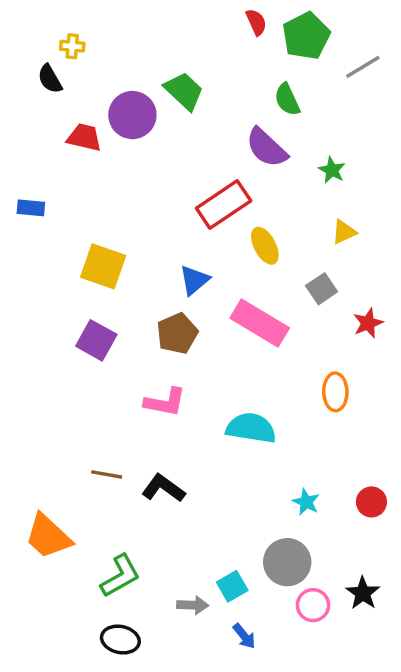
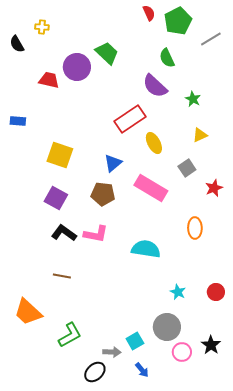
black semicircle: (50, 79) -> (17, 44), moved
brown pentagon: (177, 333) -> (103, 194), turned 30
black L-shape: (163, 488) -> (64, 233), moved
black ellipse: (120, 640) -> (95, 372), moved, turned -55

